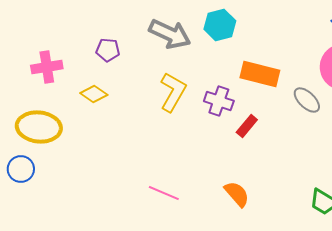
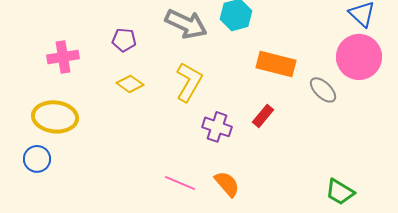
yellow diamond: (94, 94) -> (130, 84), moved
purple cross: (219, 101) -> (217, 127), moved
orange semicircle: (237, 194) -> (227, 184), moved

